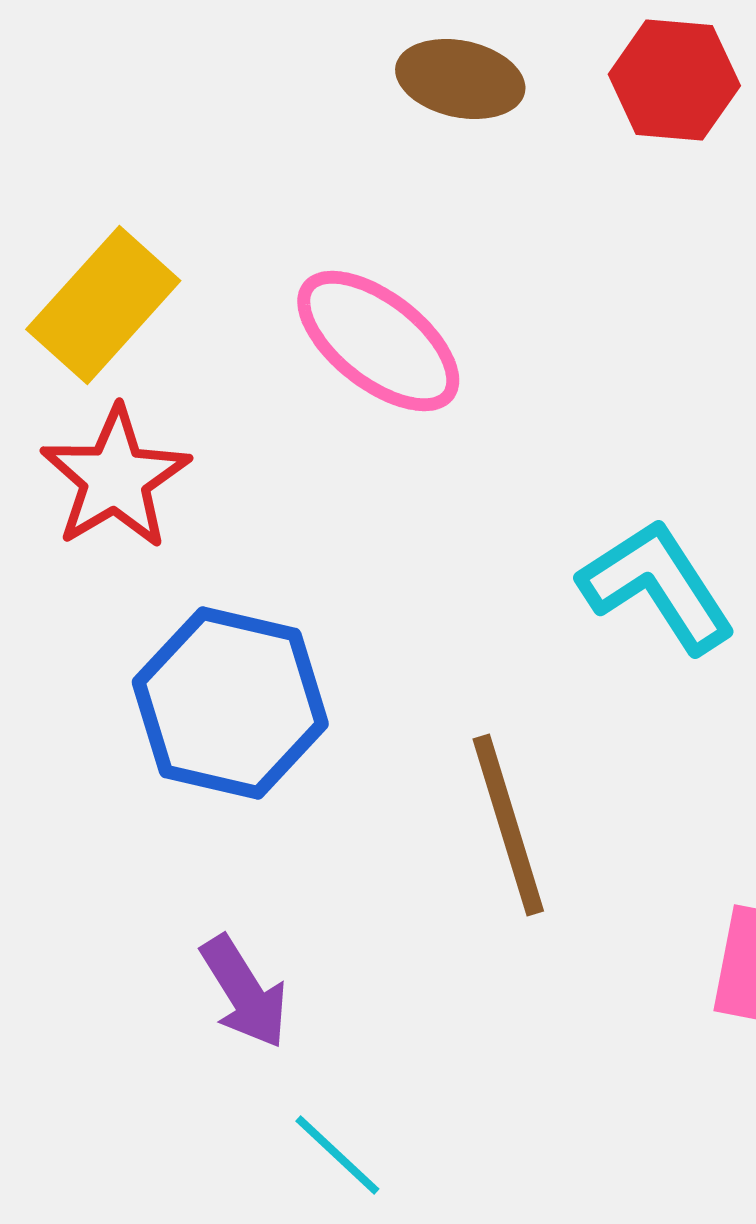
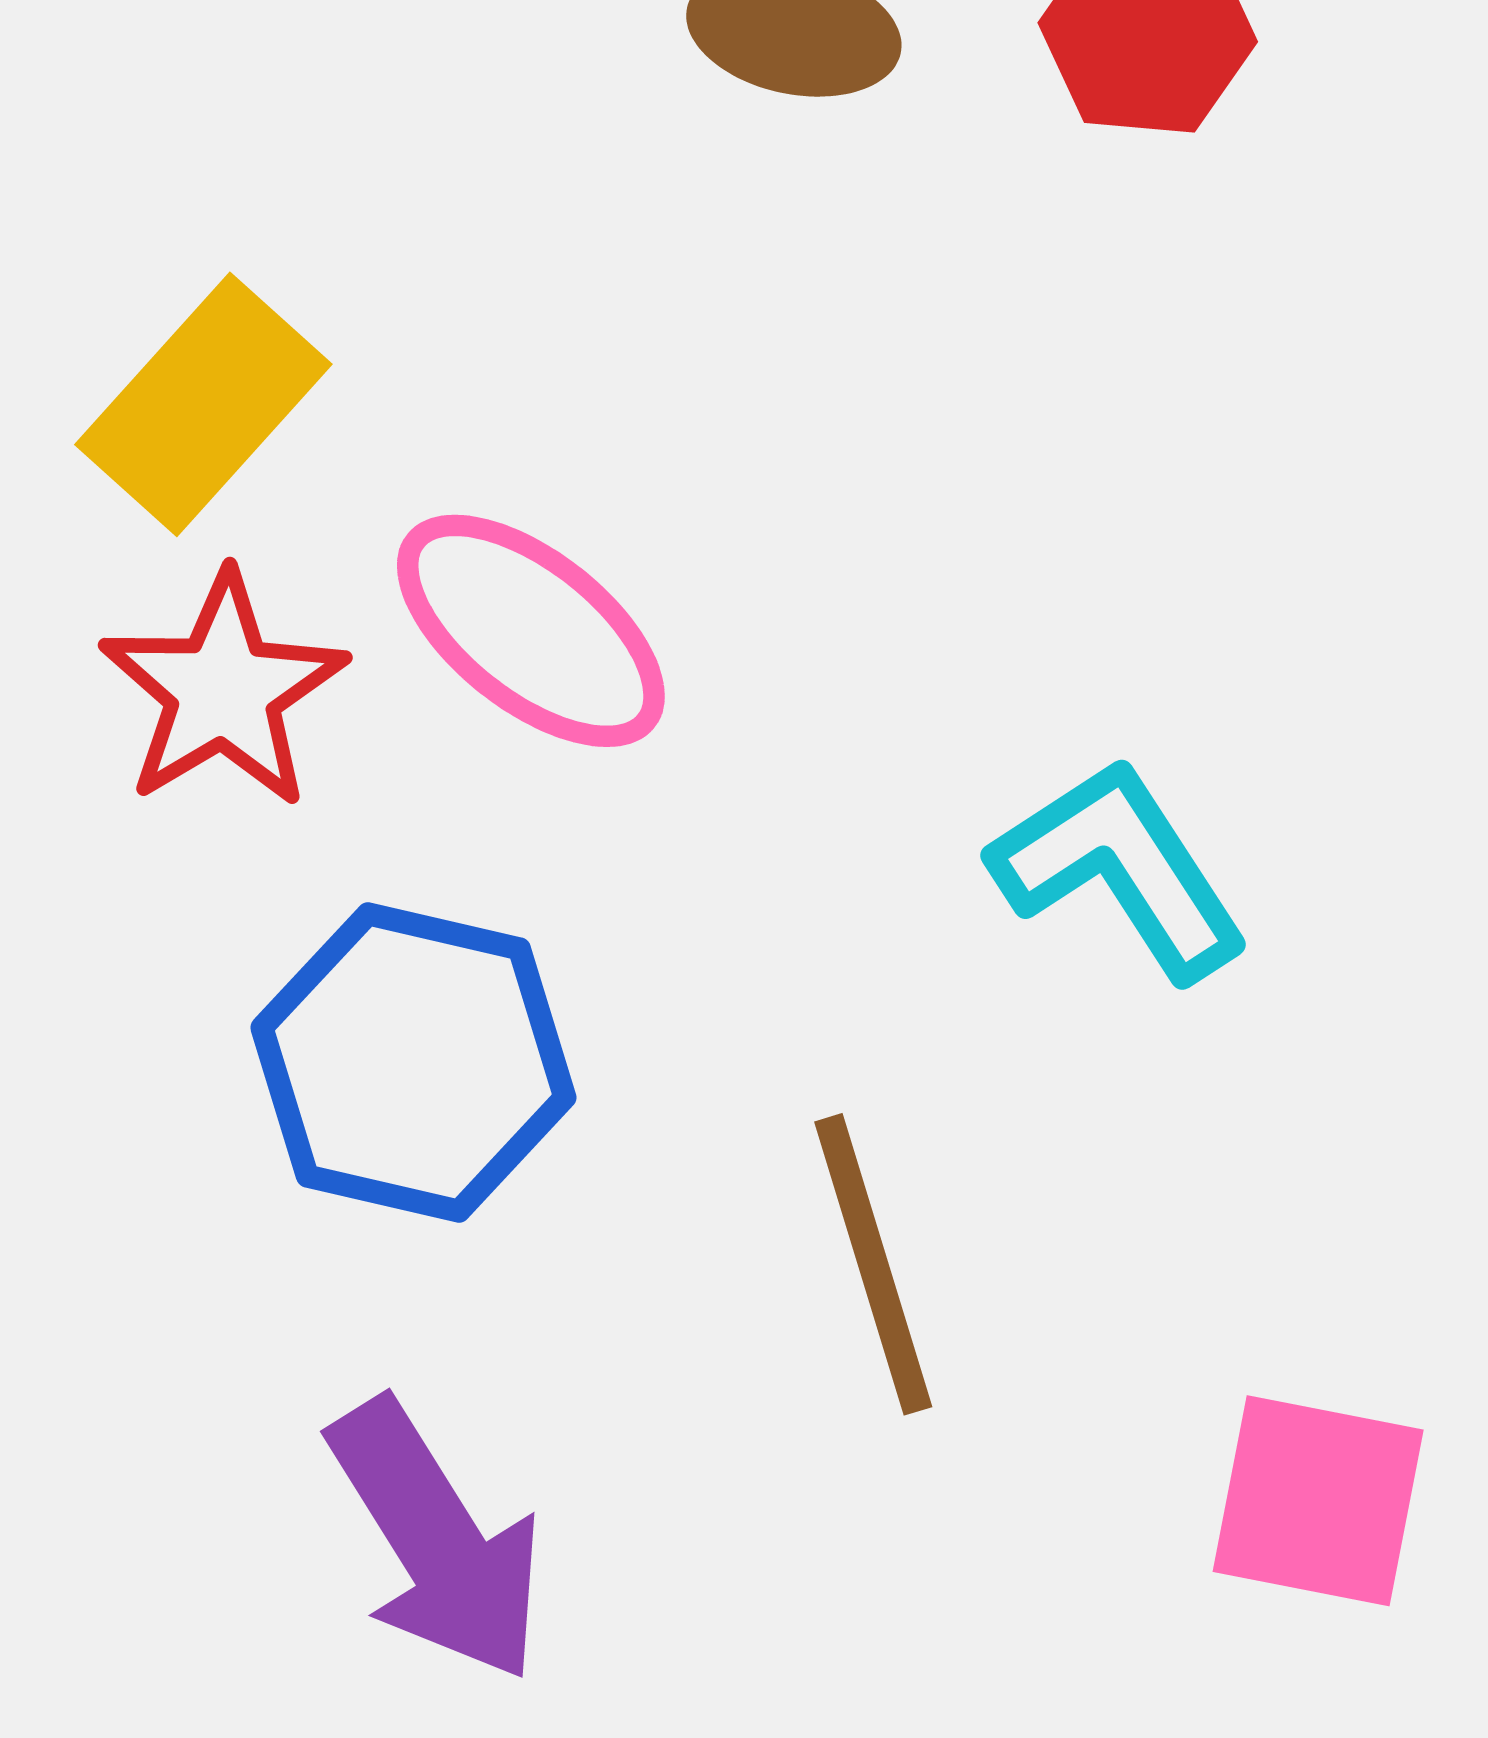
pink ellipse: (378, 341) -> (531, 631), moved
purple arrow: (244, 992) -> (437, 1540), size x1.5

